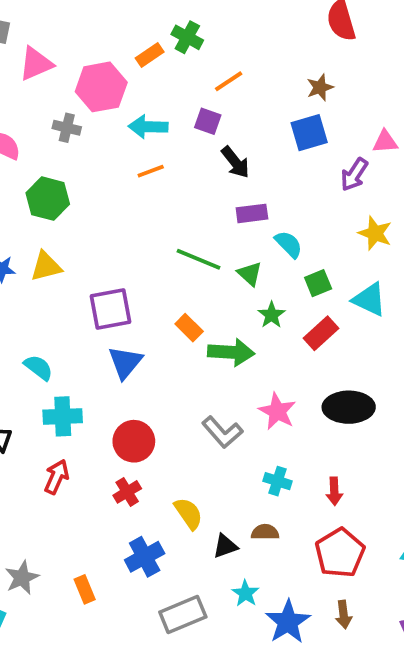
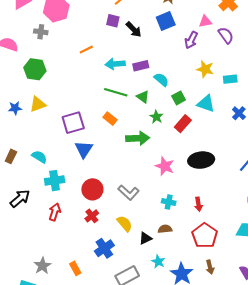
cyan arrow: (148, 127) -> (115, 64), moved
black arrow: (235, 162) -> (134, 29), moved
orange rectangle: (189, 328) -> (110, 119), moved
gray L-shape: (222, 432) -> (128, 193), moved

